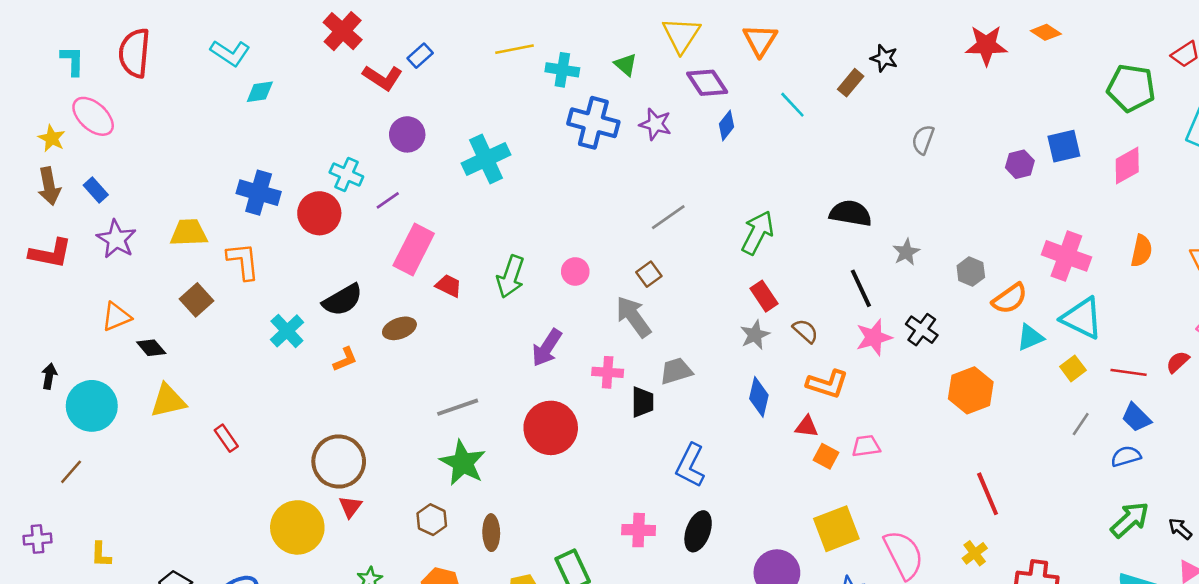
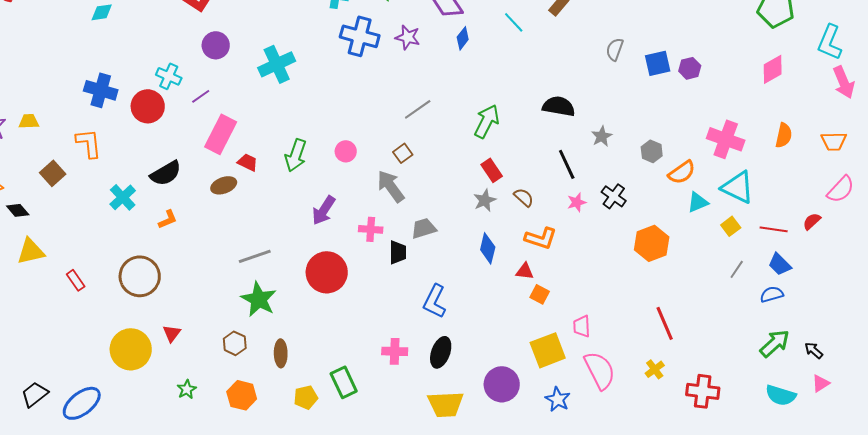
blue square: (1064, 146) -> (658, 63), moved
yellow trapezoid: (189, 233) -> (29, 121), moved, size x0.7
brown ellipse: (399, 328) -> (224, 185), moved
pink star: (874, 337) -> (577, 202), size x0.7
pink trapezoid: (866, 446) -> (582, 326), moved, turned -85
brown circle: (339, 461) -> (140, 276), moved

